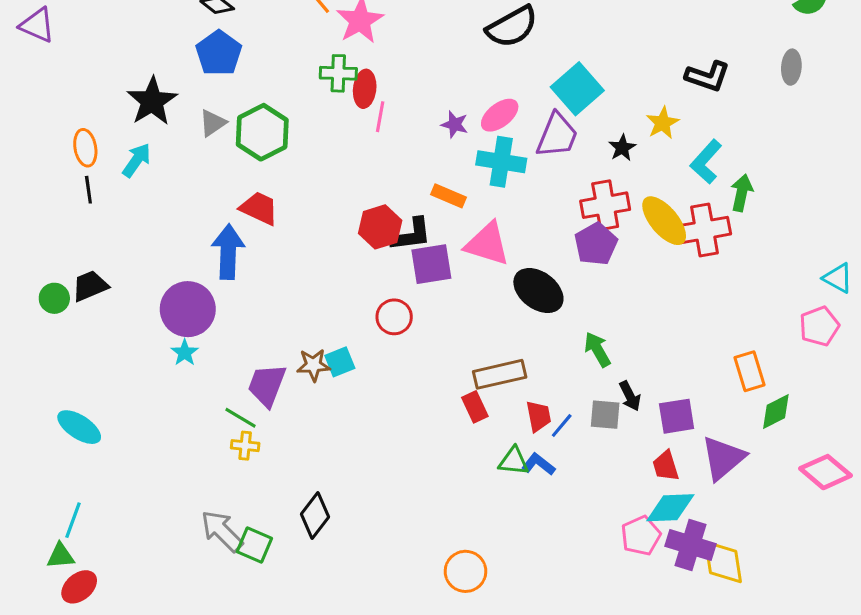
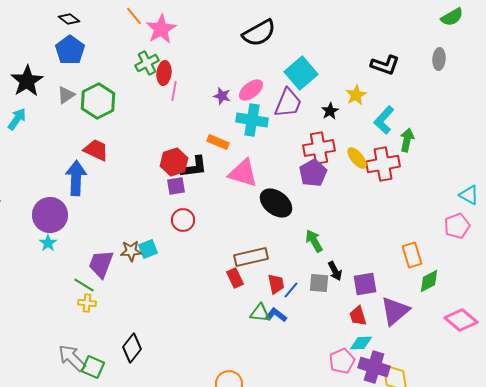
green cross: (338, 73) -> (147, 63), turned -30
yellow ellipse: (664, 221) -> (357, 158), size x0.7
purple square: (431, 264) -> (176, 186), moved, size x0.7
cyan diamond: (670, 508) -> (361, 343), size x0.7

